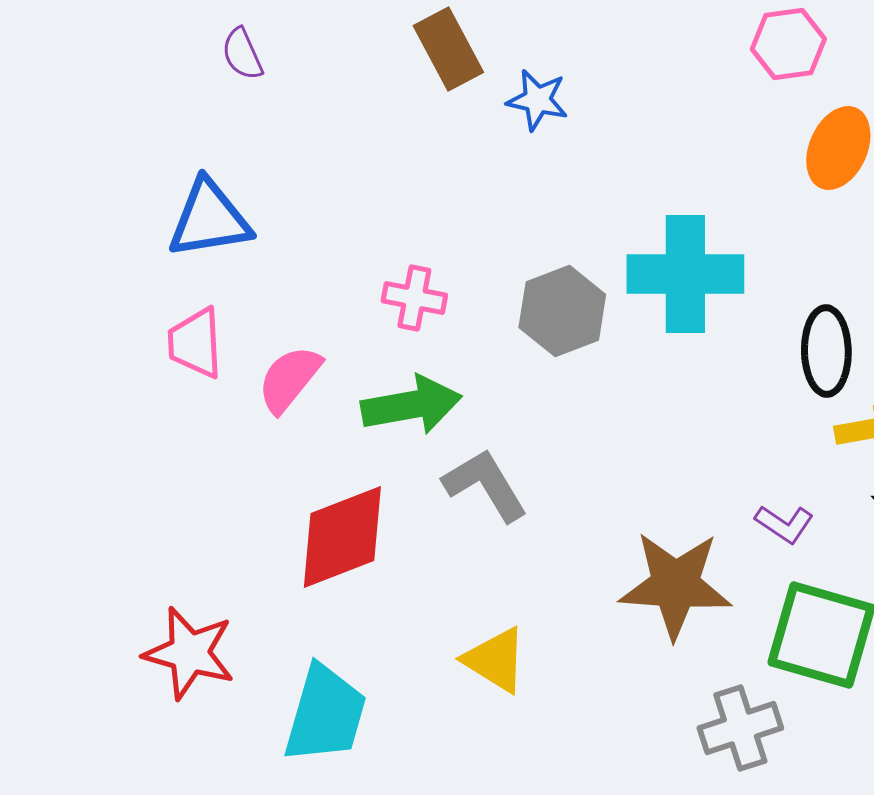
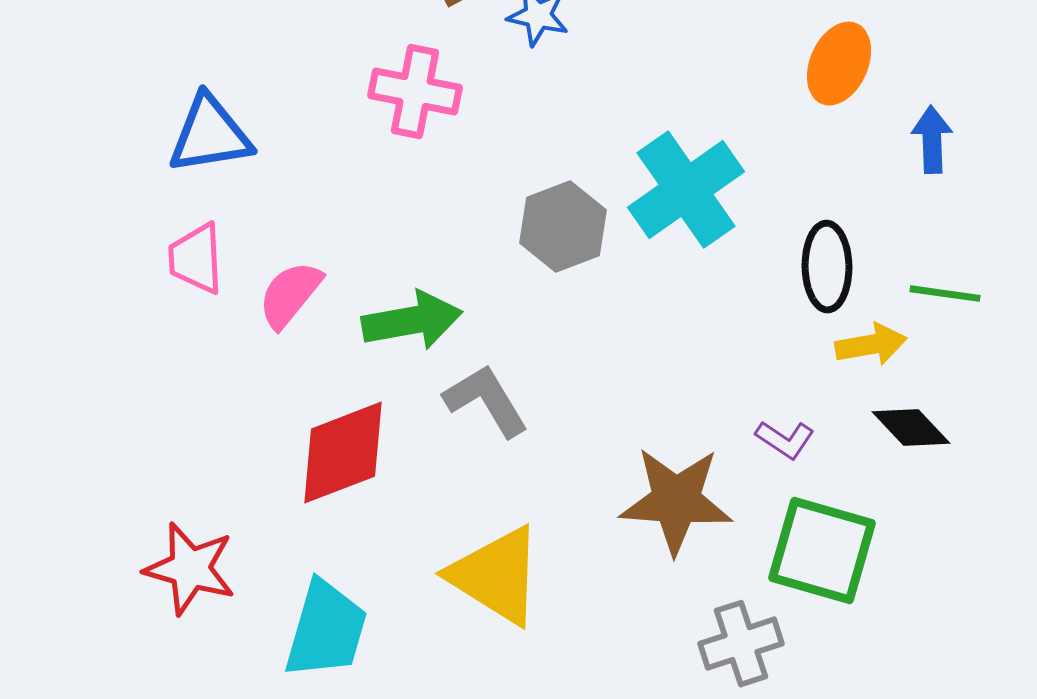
cyan cross: (685, 274) -> (686, 190), turned -35
pink cross: (414, 298) -> (415, 92), moved, size x1.4
yellow triangle: (495, 660) -> (496, 576), size x1.5

